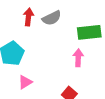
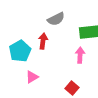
red arrow: (28, 17) -> (43, 41), moved

